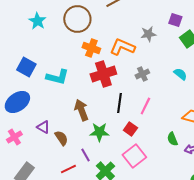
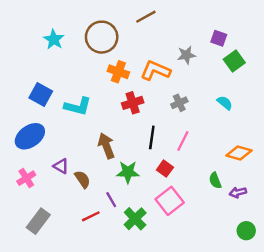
red cross: (103, 74) -> (133, 103), size x0.7

